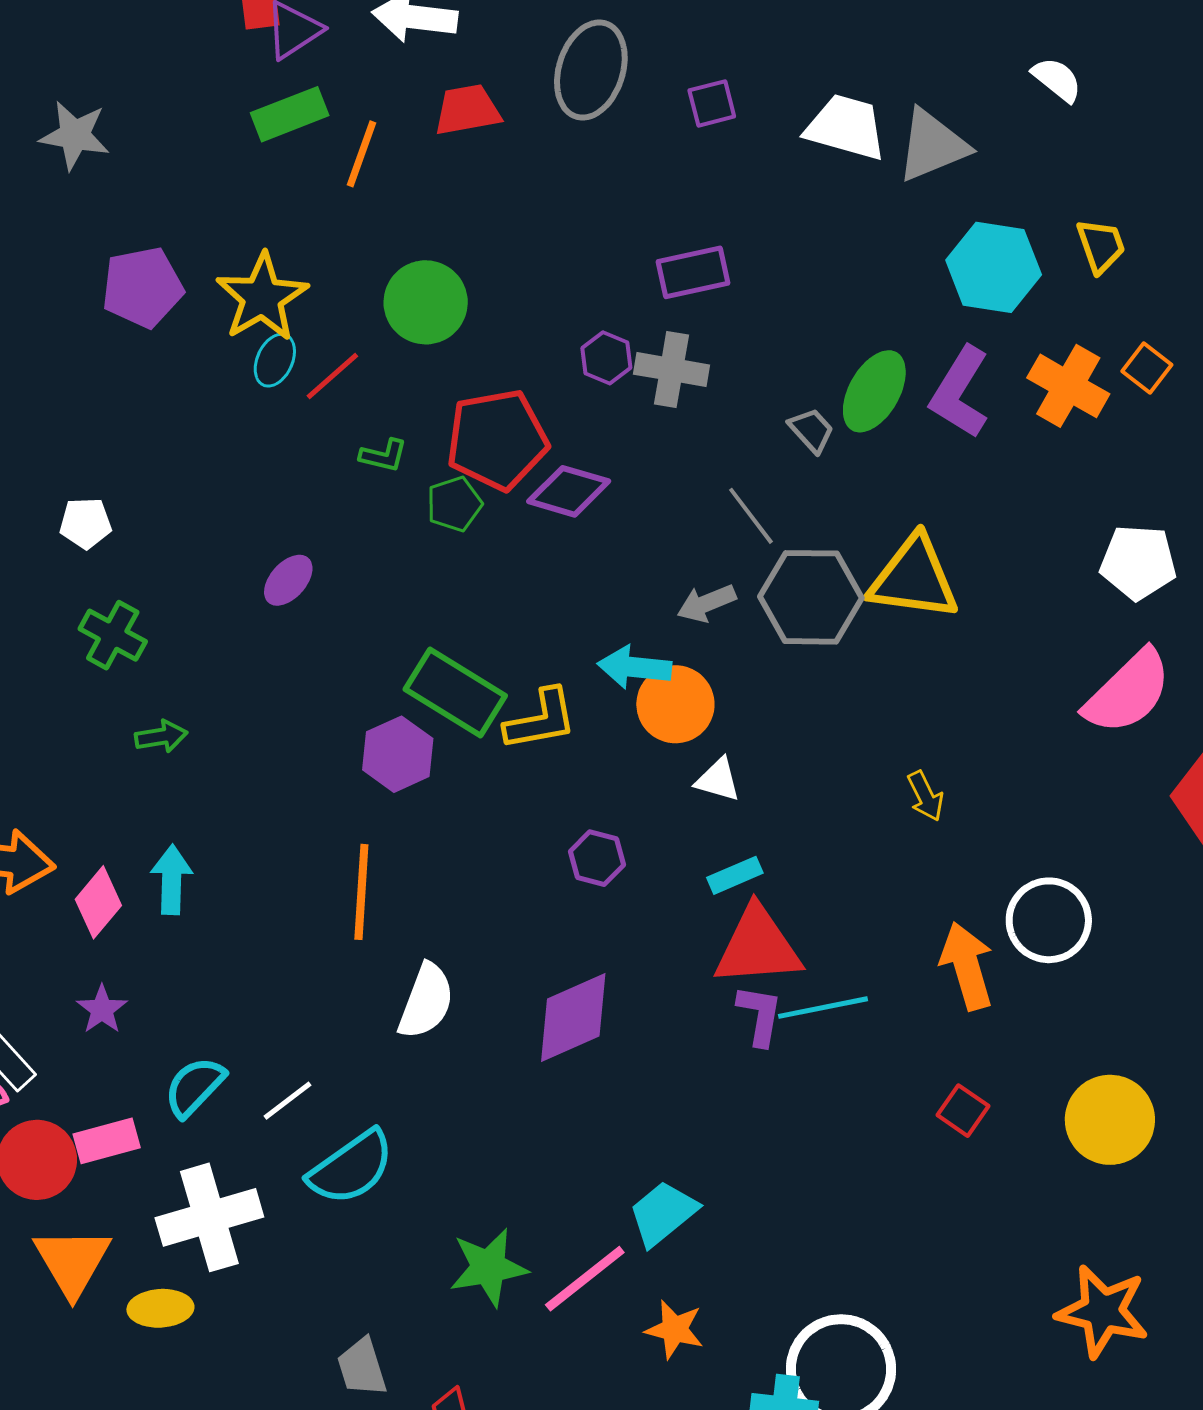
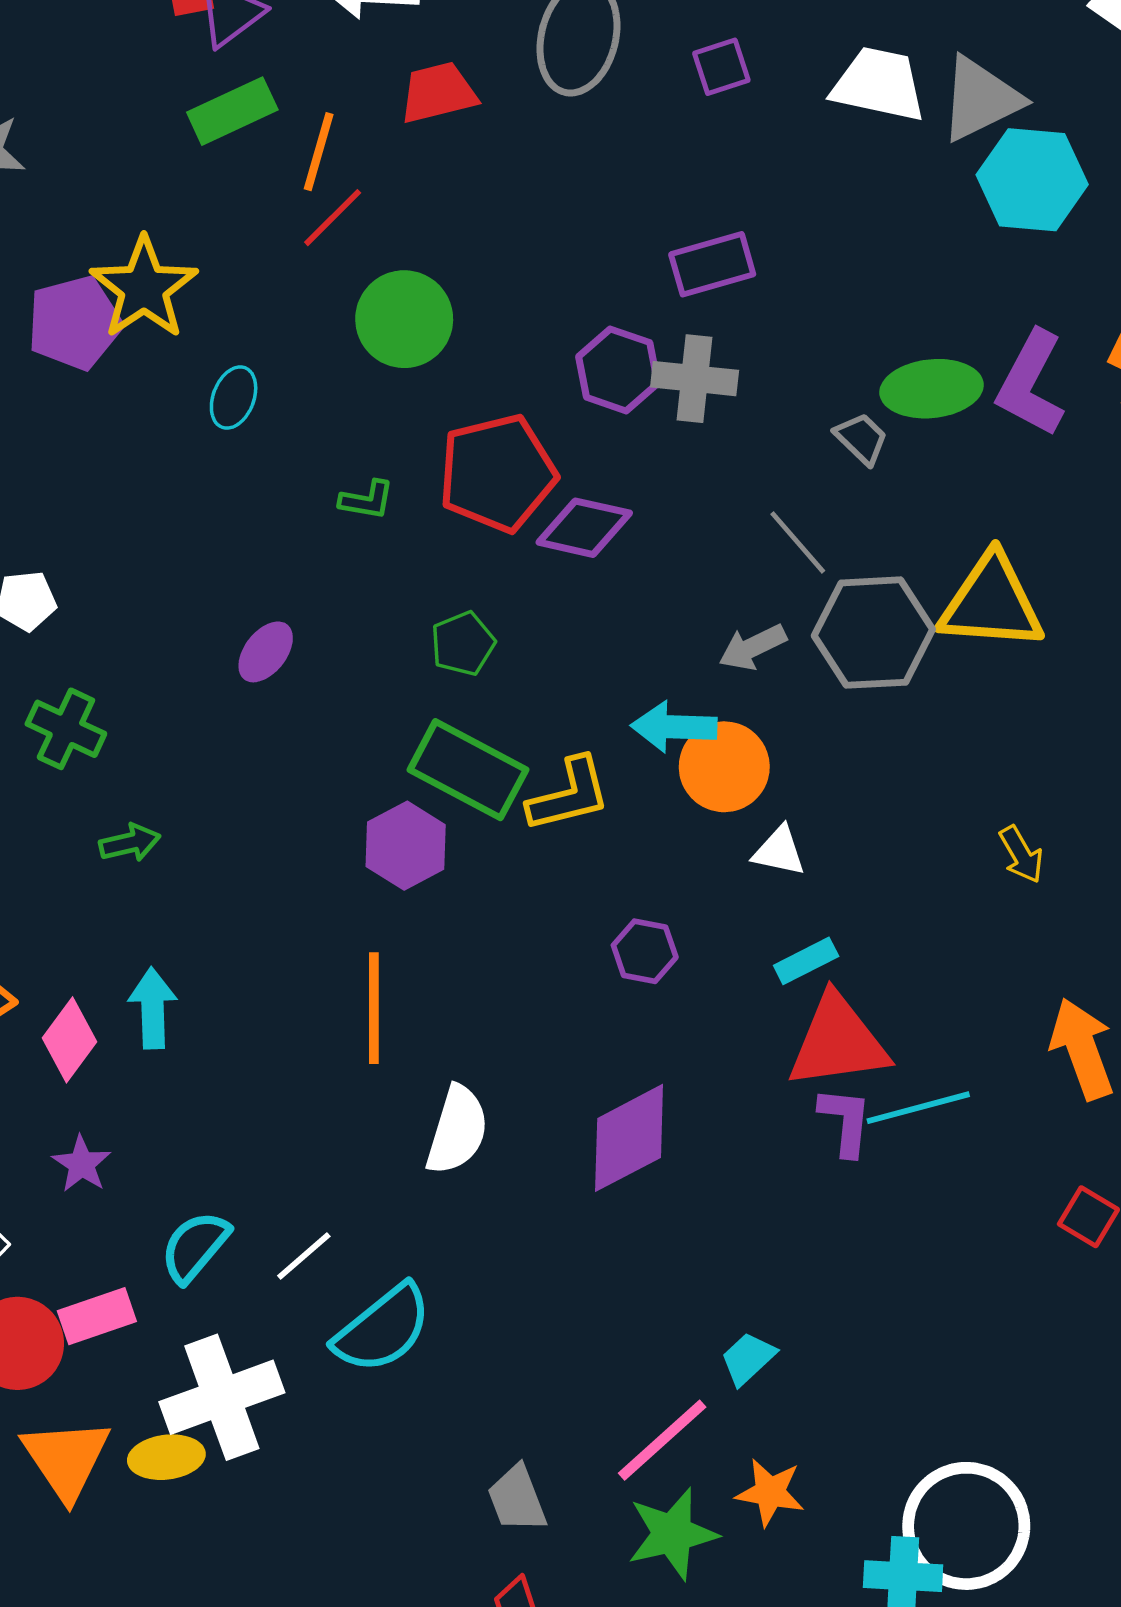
cyan hexagon: (994, 267) -> (1032, 180), moved
yellow star: (262, 297) -> (144, 288), moved
purple hexagon: (606, 358) -> (618, 370), size x1.4
red line: (332, 376) -> (333, 218), moved
green ellipse: (874, 391) -> (932, 389), turned 58
green pentagon: (454, 504) -> (463, 644), moved
cyan trapezoid: (663, 1213) -> (748, 1358), size x0.7
green star: (488, 1267) -> (672, 1534), moved
yellow ellipse: (160, 1308) -> (166, 1457), moved
gray trapezoid: (362, 1367) -> (517, 1499), moved

